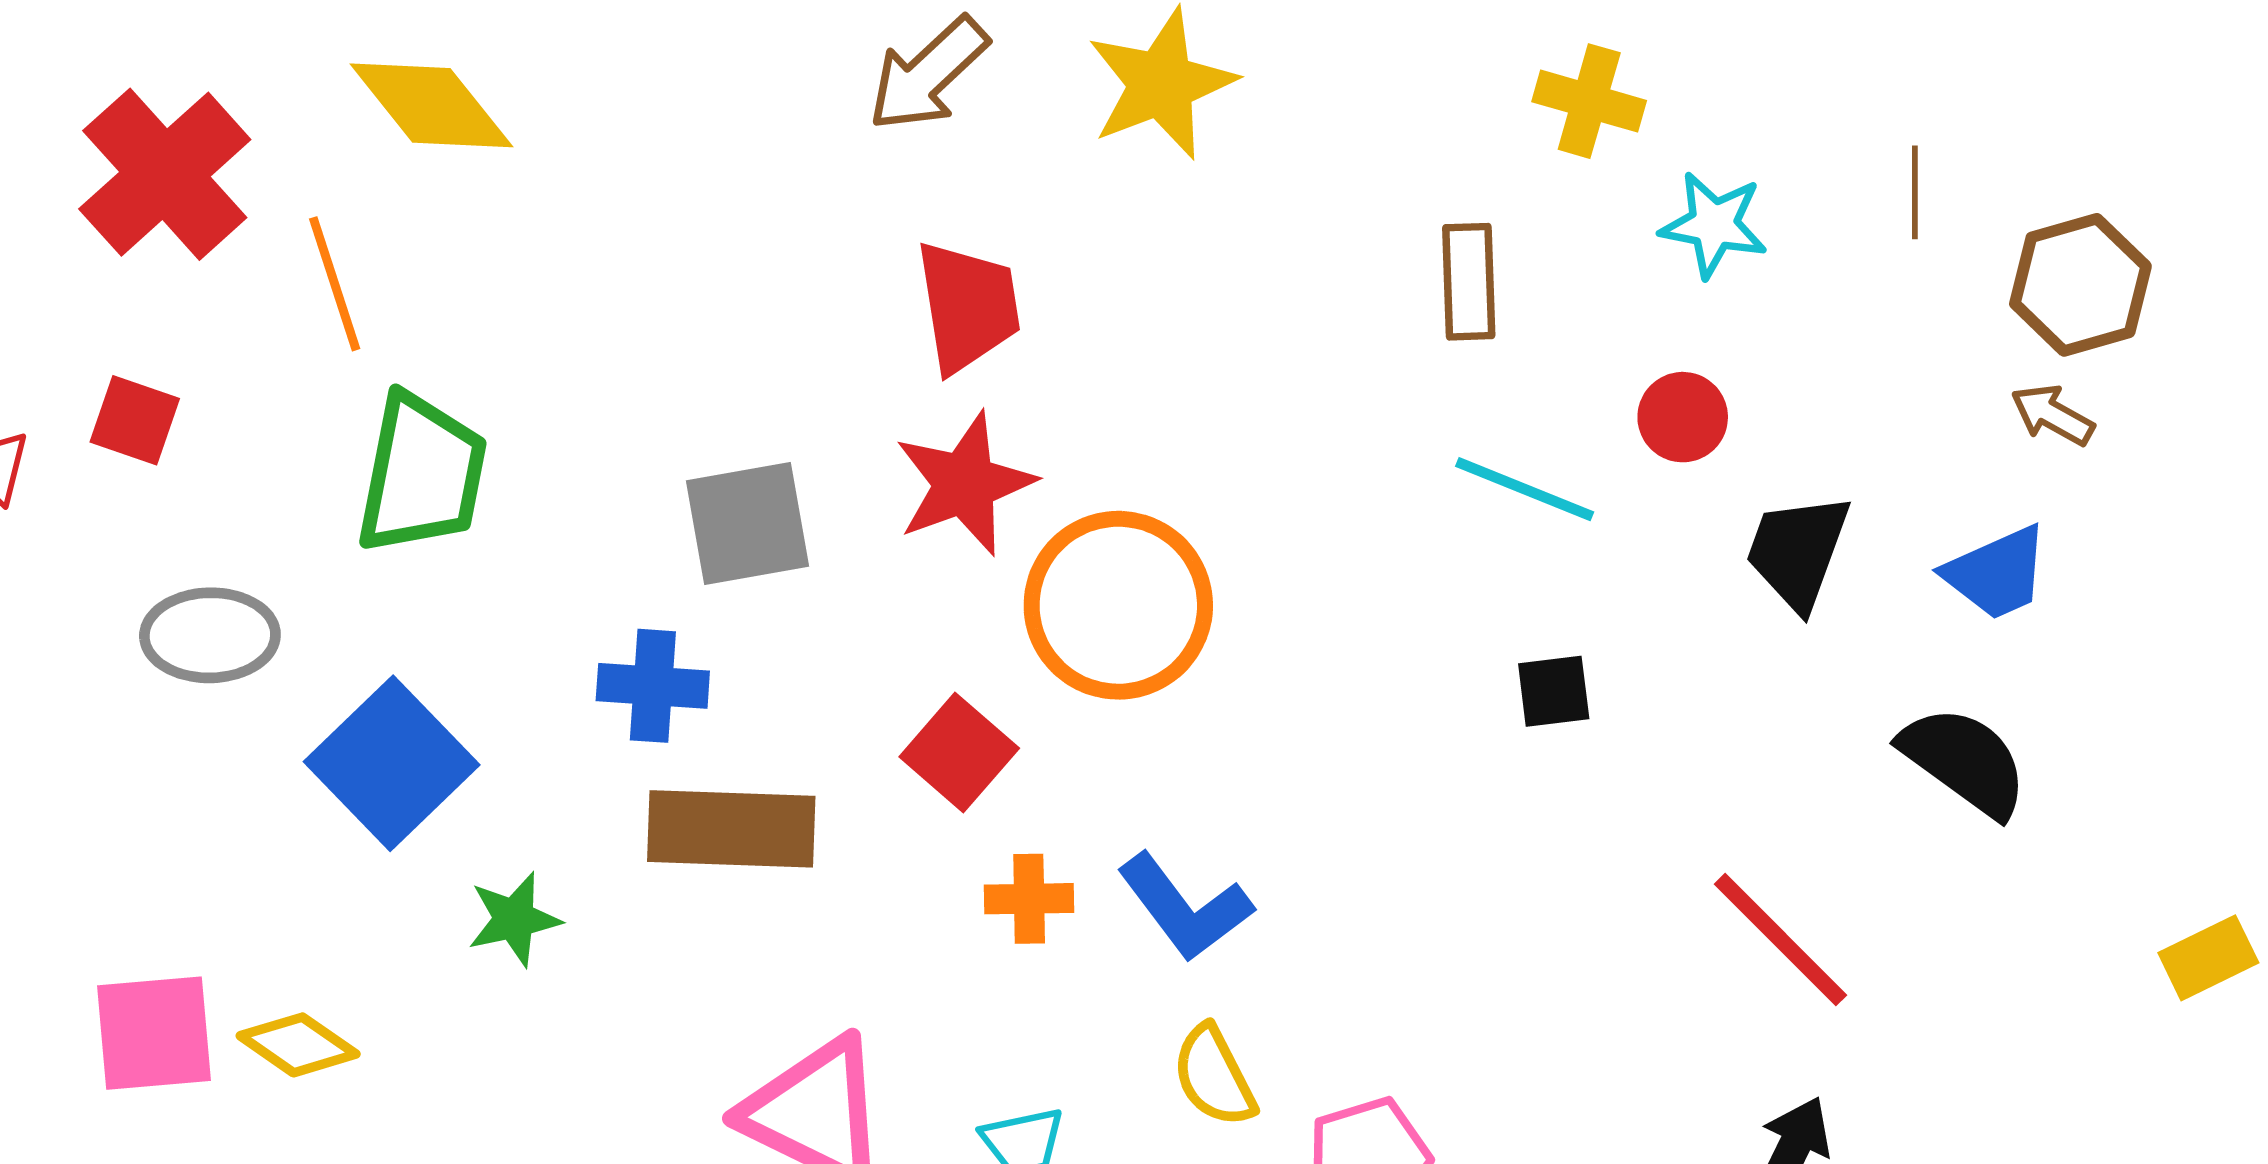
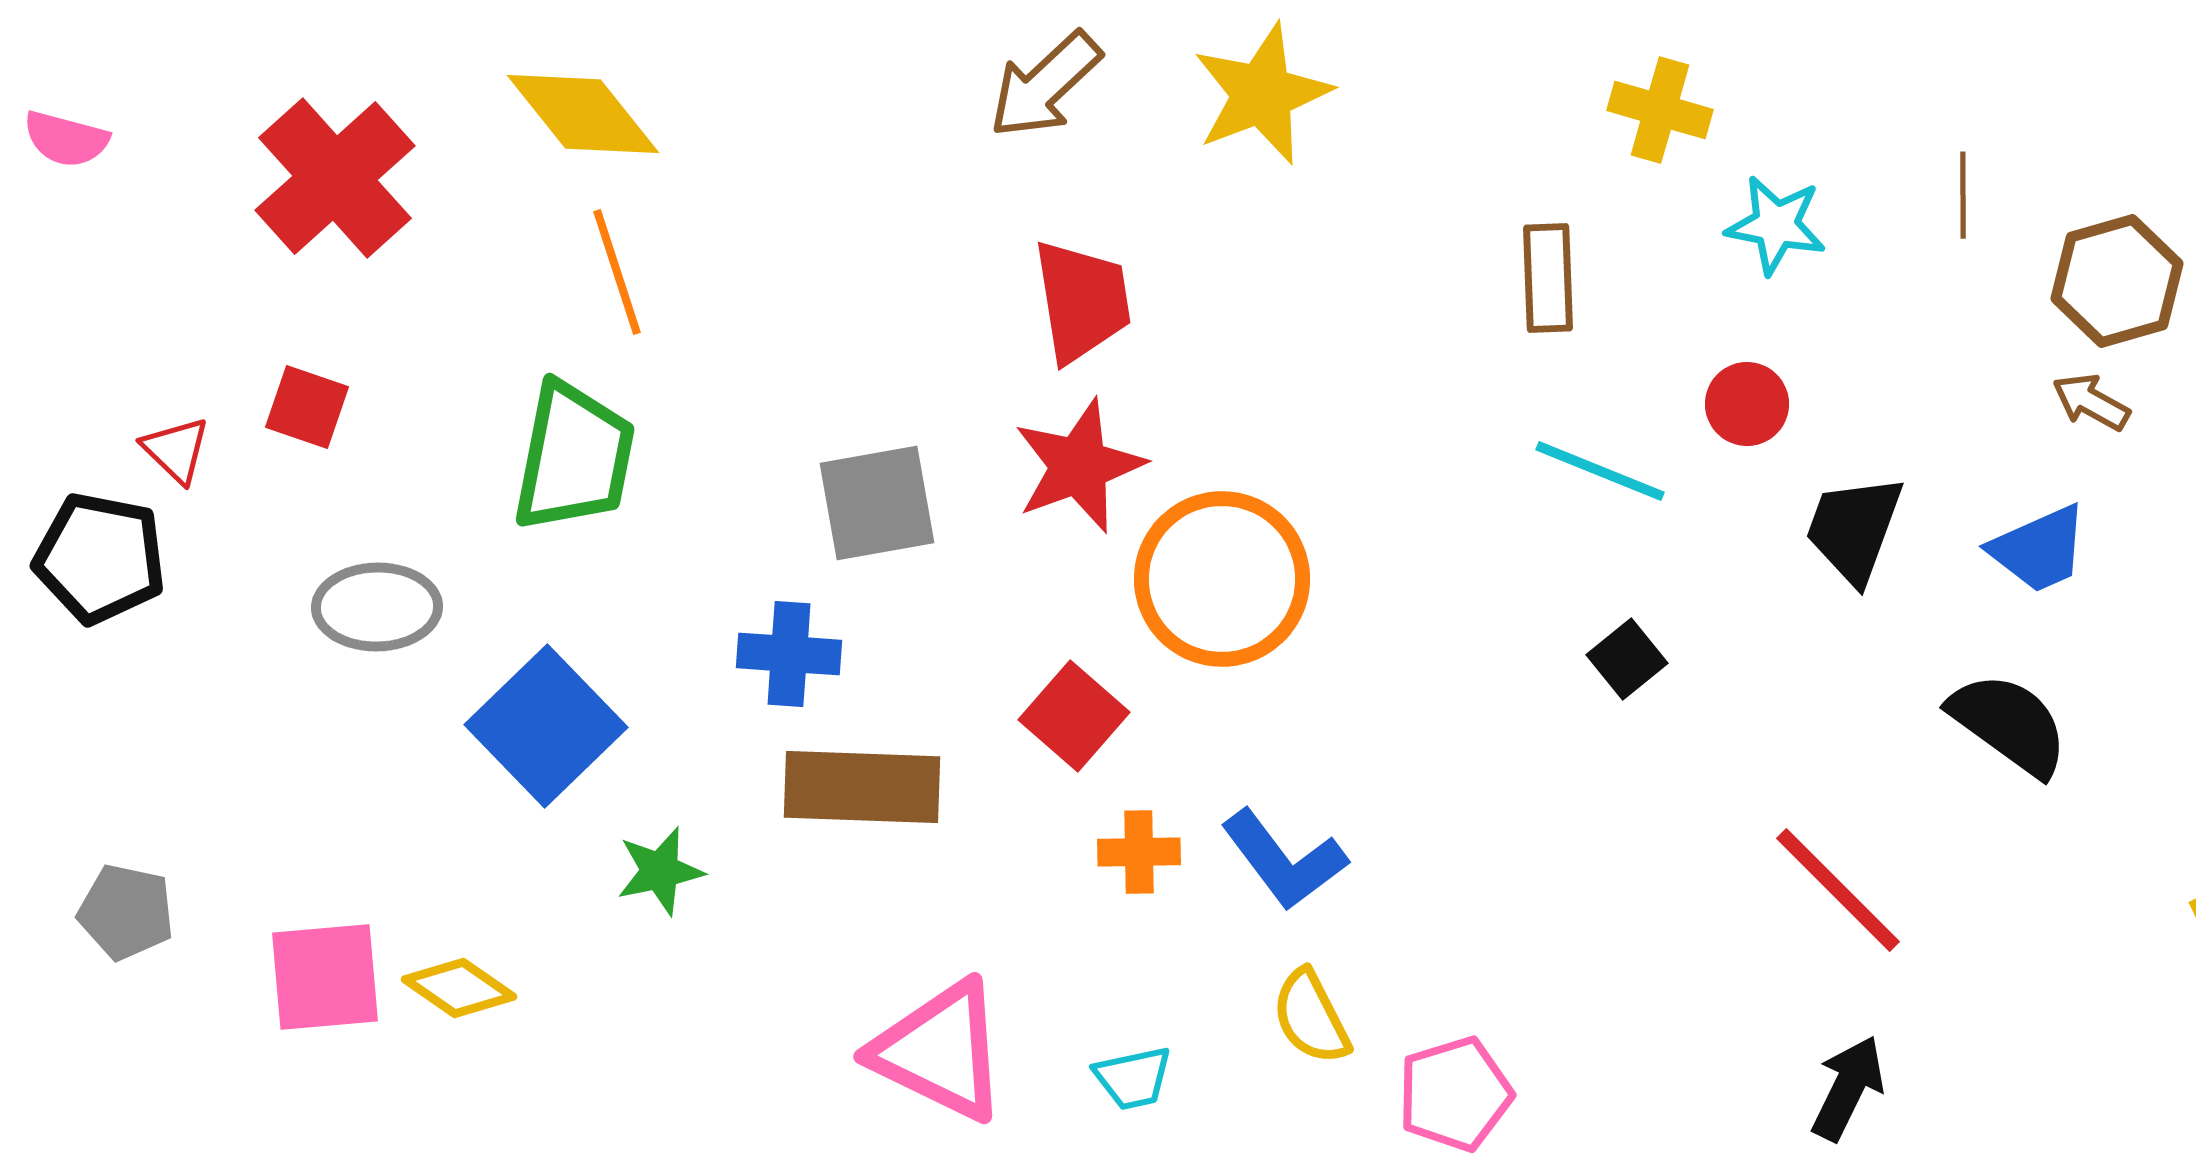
orange line: (335, 284) -> (617, 272), moved
black square: (1554, 691) -> (1627, 659), turned -32

